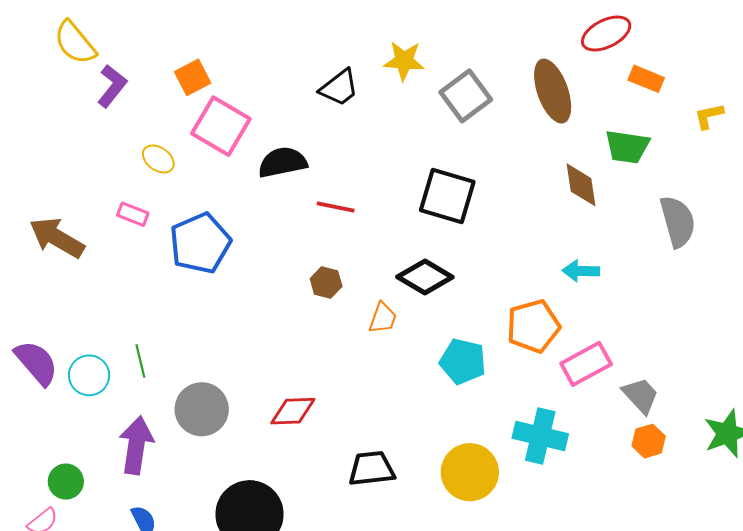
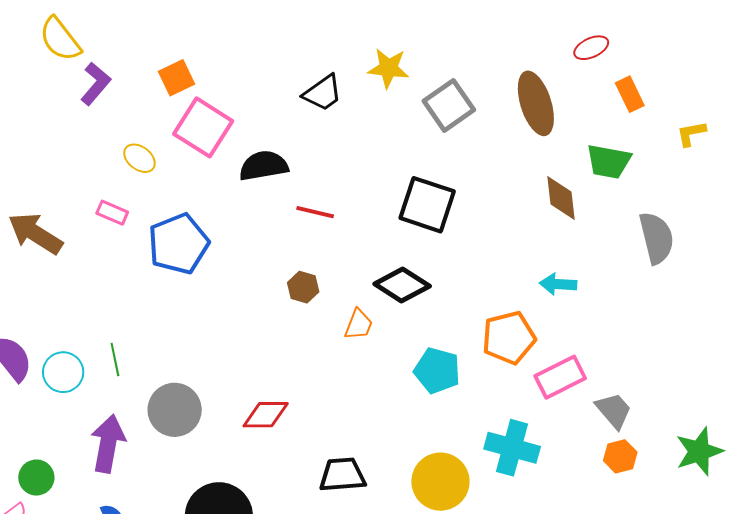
red ellipse: (606, 34) -> (591, 48), size x0.7
orange rectangle: (646, 79) -> (630, 94), turned 40

